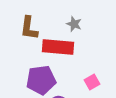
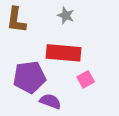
red rectangle: (58, 47) -> (64, 53), moved

